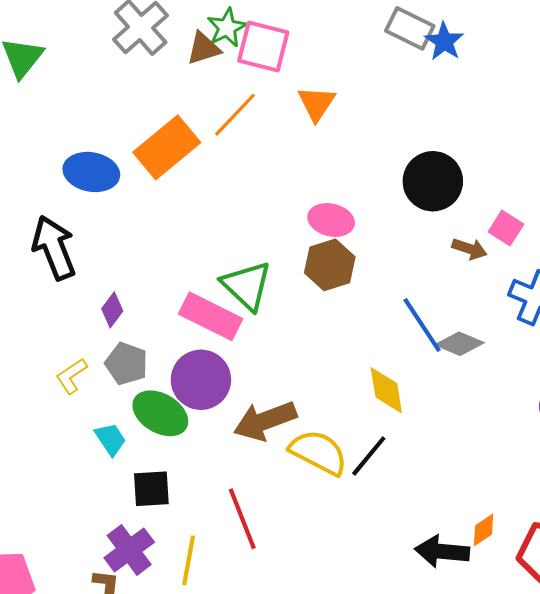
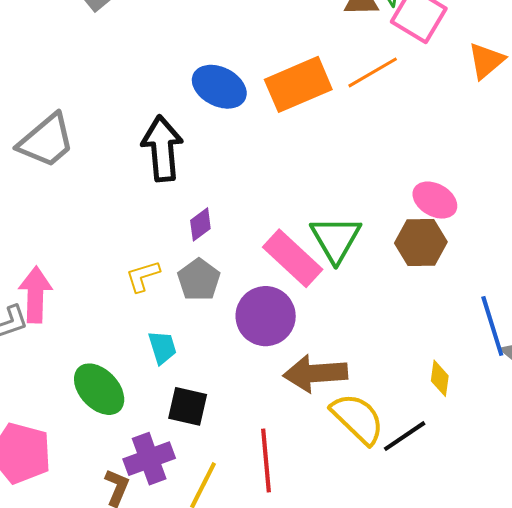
orange triangle: (316, 103) -> (486, 61), moved
yellow diamond: (386, 390) -> (440, 378), size x0.7
green ellipse: (160, 413) -> (99, 389), moved

